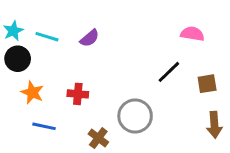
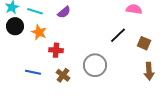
brown square: (207, 84) -> (144, 43), turned 32
orange star: (32, 93) -> (39, 32), moved
brown cross: (98, 138) -> (63, 75), moved

